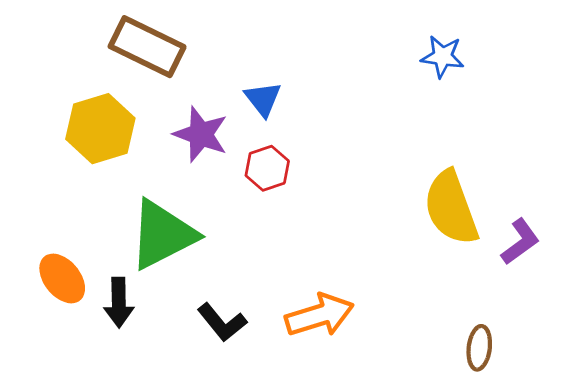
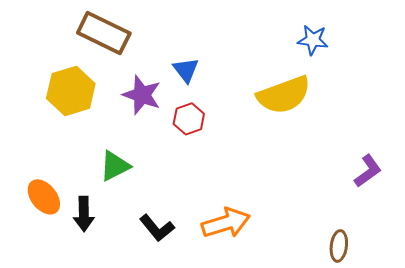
yellow semicircle: (451, 208) -> (284, 95), moved, turned -90
green triangle: (163, 235) -> (115, 166), size x0.6

